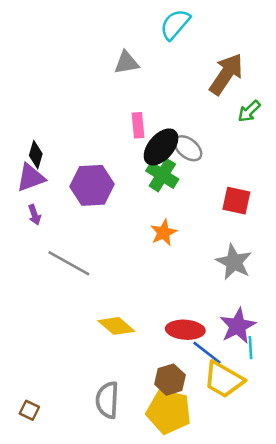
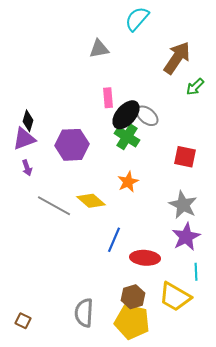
yellow diamond: (116, 326) -> (91, 201), moved
purple star: (238, 326) -> (186, 237), moved
blue line: (207, 353) -> (114, 240), moved, turned 75

